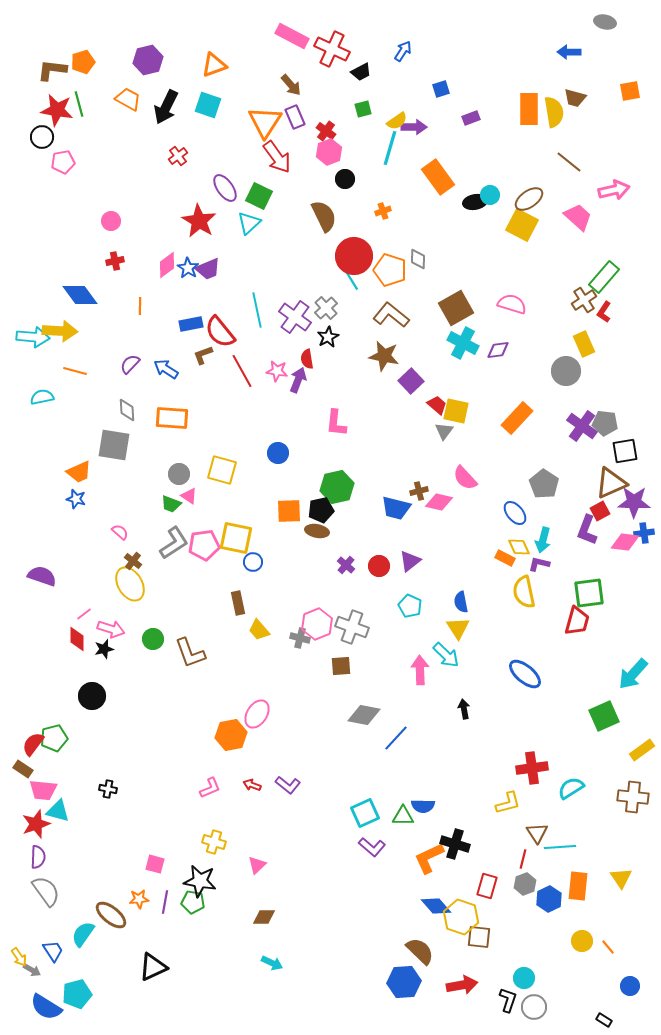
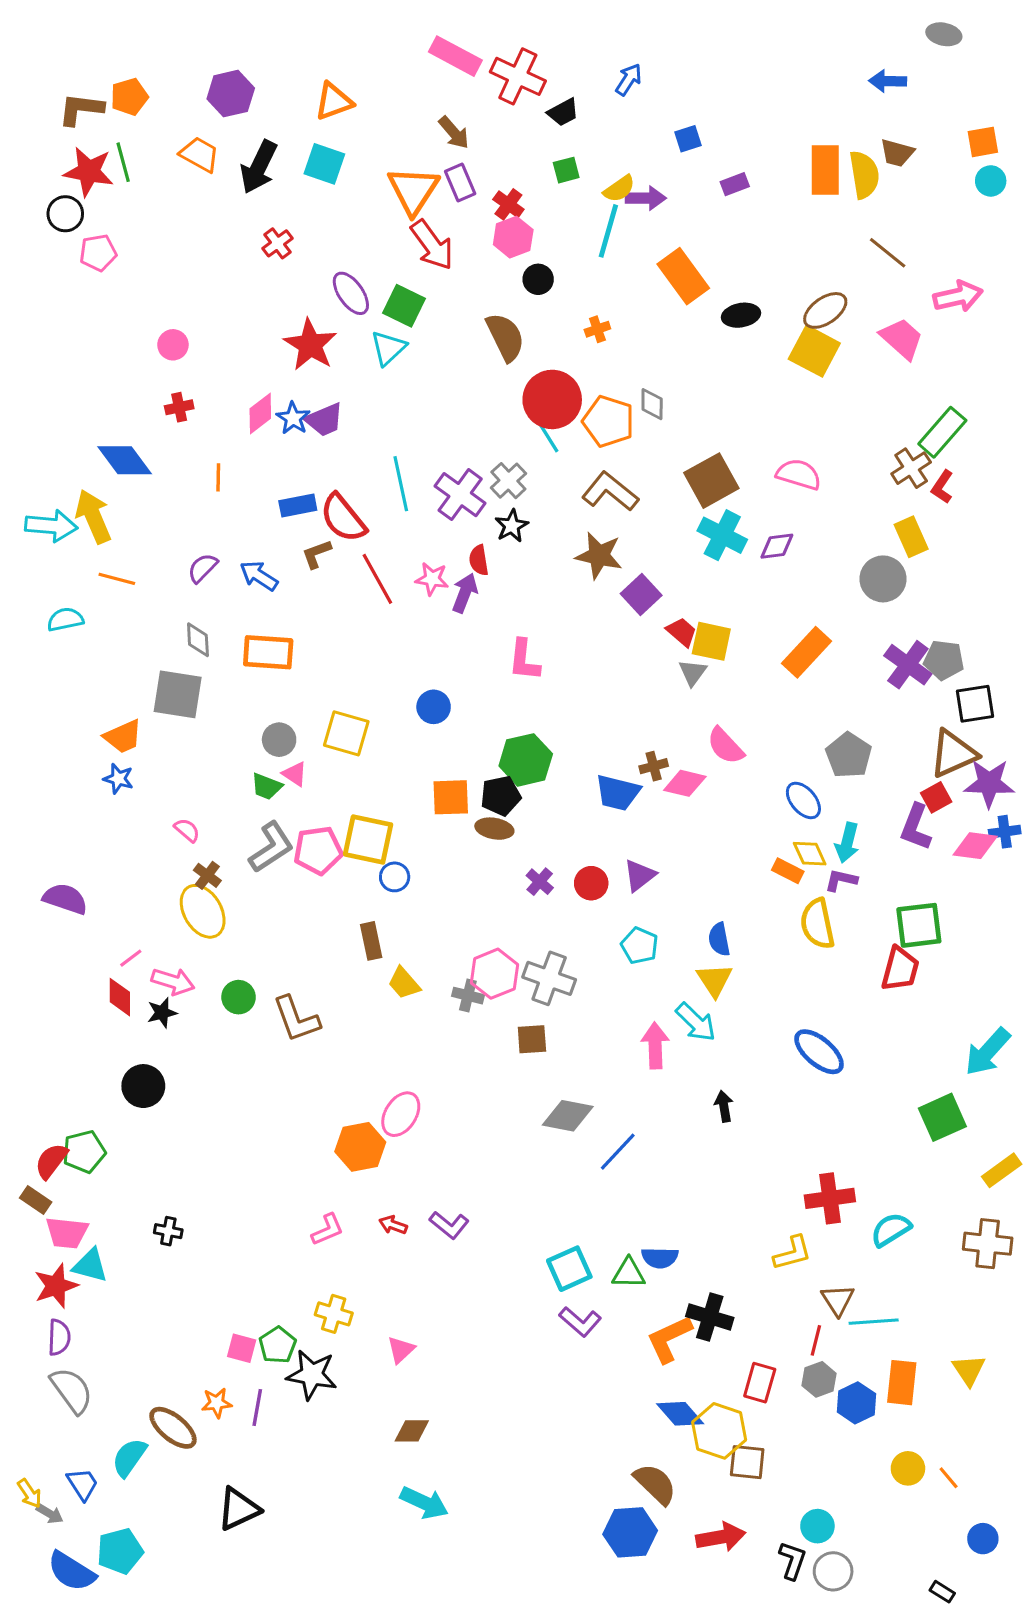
cyan circle: (490, 195) -> (991, 181), moved
yellow arrow: (60, 331) -> (93, 516), turned -116
green pentagon: (193, 902) -> (278, 1345), moved, turned 30
cyan arrow: (272, 963) -> (424, 1503), size x1.4

